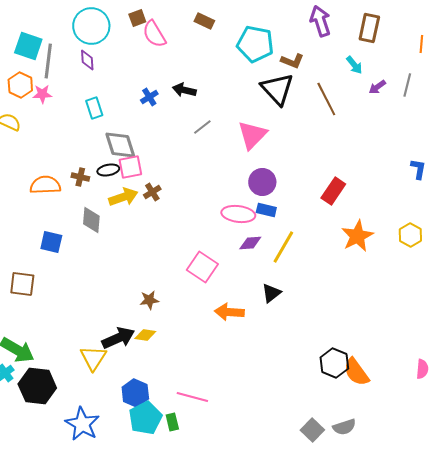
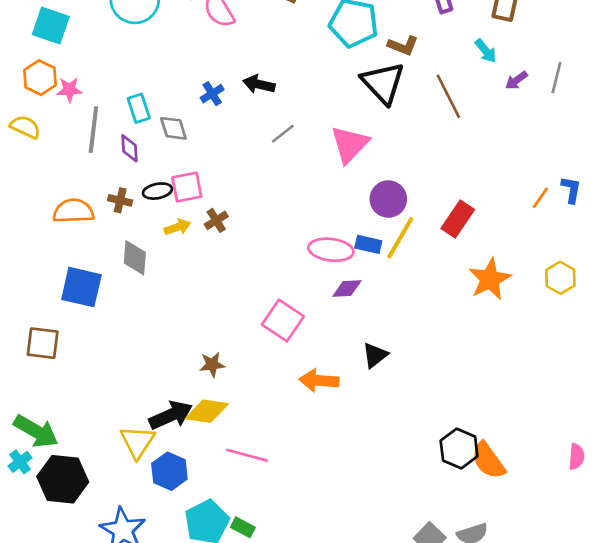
orange line: (421, 44) -> (540, 198), moved, turned 30
purple diamond: (87, 60) -> (129, 148), moved
gray line: (48, 61) -> (93, 130), moved
gray diamond: (120, 145) -> (173, 128), moved, size x0.7
purple circle: (262, 182) -> (388, 199), moved
yellow arrow: (123, 197) -> (177, 227), size x0.7
blue square: (51, 242) -> (81, 287), size x1.4
yellow line: (283, 247) -> (400, 238), moved
yellow diamond: (145, 335) -> (207, 411), size x1.5
blue hexagon: (135, 393) -> (169, 471), moved
pink line: (192, 397) -> (247, 455), moved
green rectangle: (172, 422) -> (243, 527), turned -48

